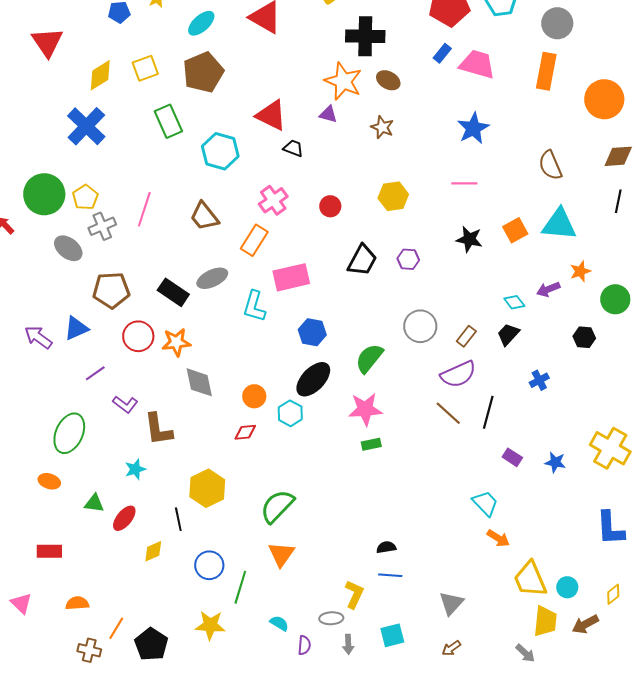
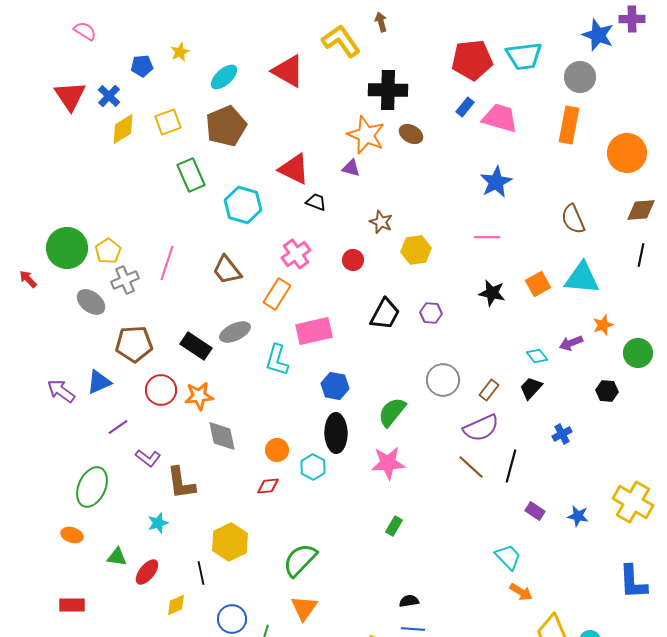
blue cross: (86, 126) -> (109, 96), moved, size x0.6
brown star: (382, 127) -> (381, 222), moved
black ellipse: (313, 379) -> (336, 433), turned -45
green rectangle: (371, 444) -> (394, 526), moved, turned -48

